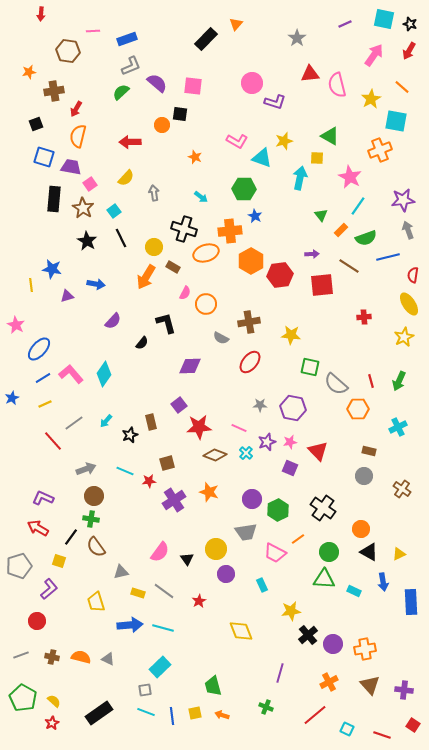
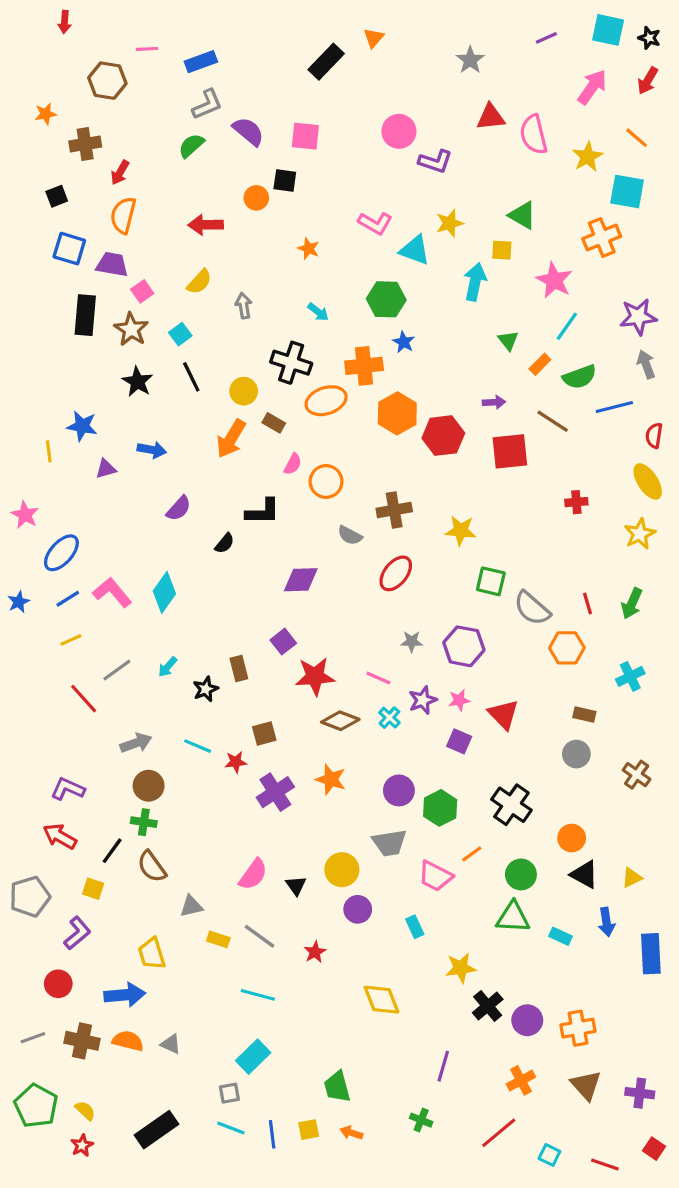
black L-shape: (166, 323) -> (263, 512), turned 105
blue star: (12, 398) -> (19, 602), moved
blue arrow: (130, 625) -> (125, 995), moved
brown cross: (52, 657) -> (82, 1041), size x1.5

